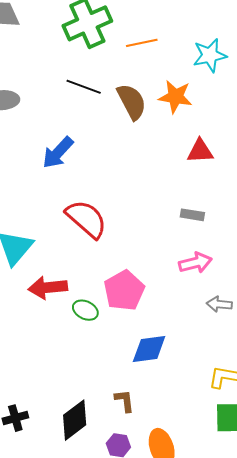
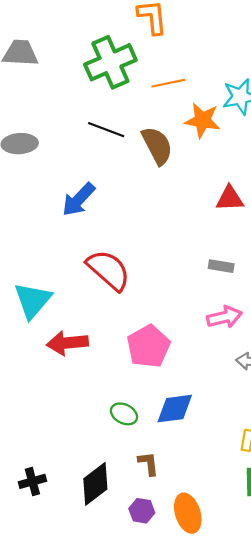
orange star: (175, 97) -> (202, 120), moved
green ellipse: (85, 310) -> (124, 414), moved

